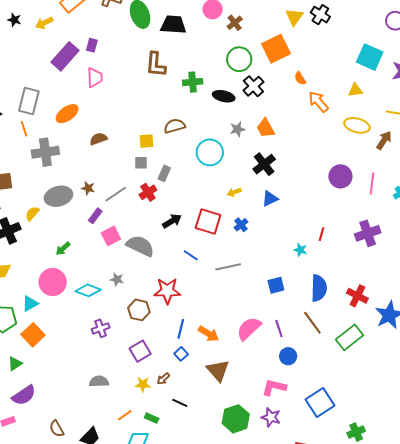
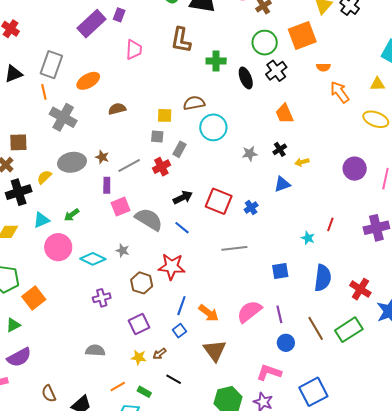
pink trapezoid: (95, 77) -> (134, 50), moved
orange semicircle: (300, 78) -> (323, 67), turned -64
black ellipse: (224, 96) -> (246, 78), turned 50
gray star: (237, 129) -> (250, 154), moved
gray cross: (45, 152) -> (63, 117), turned 32
cyan circle: (210, 152) -> (213, 127), moved
black cross: (264, 164) -> (280, 149), size x0.6
yellow arrow: (234, 192) -> (302, 162), moved
purple rectangle: (95, 216) -> (107, 185), turned -42
blue line: (191, 255) -> (182, 228), moved
cyan triangle: (30, 304) -> (41, 220), moved
brown line: (312, 323) -> (316, 328), moved

